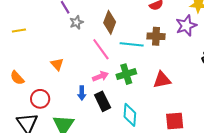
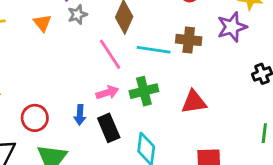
orange triangle: (57, 64) -> (42, 23), moved
red circle: (40, 99) -> (35, 118), moved

